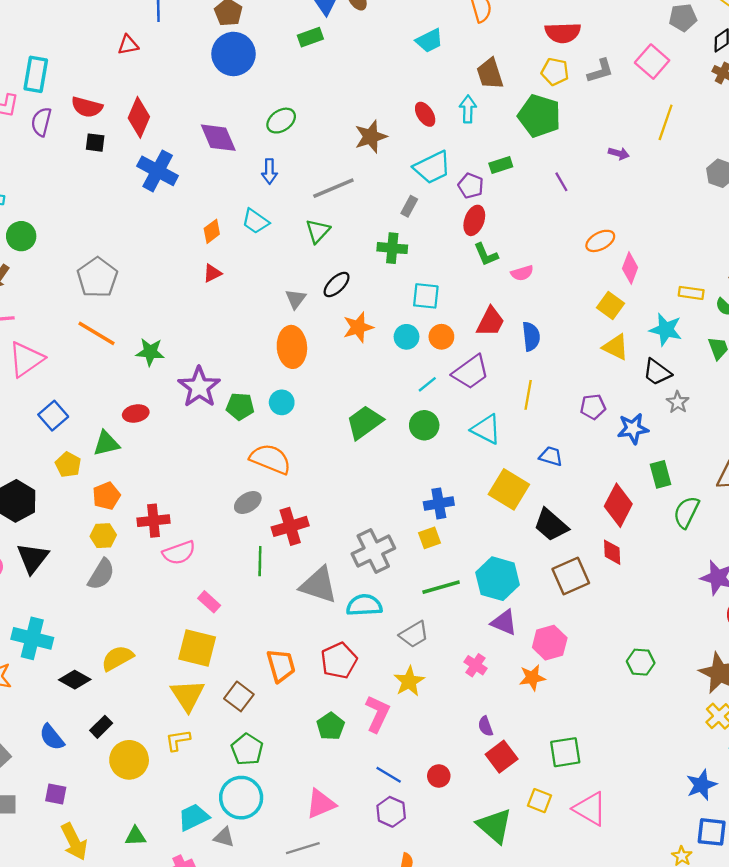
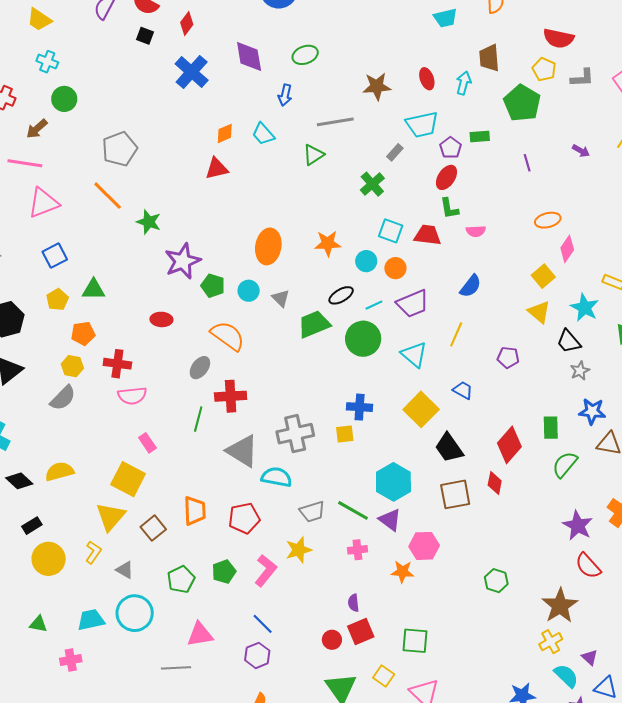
red diamond: (139, 117) -> (187, 23), size x0.7
green cross: (392, 248) -> (372, 184), turned 30
red triangle: (212, 273) -> (217, 169), size x1.4
black ellipse: (337, 285) -> (341, 295), moved
gray triangle: (296, 299) -> (281, 298), moved, turned -36
red trapezoid: (490, 322) -> (428, 235), moved, turned -124
blue semicircle: (531, 336) -> (471, 286), turned 30
red ellipse: (136, 413) -> (161, 319), moved
green circle: (424, 425) -> (363, 339), size x1.4
blue star: (633, 429) -> (592, 411), moved
gray ellipse: (248, 503) -> (200, 368), turned -35
green line: (441, 587) -> (353, 510), moved, turned 32
pink cross: (475, 665) -> (357, 550), turned 36
yellow L-shape: (178, 740) -> (93, 552), turned 120
green pentagon: (247, 749) -> (181, 579), moved
red circle: (439, 776) -> (332, 640), moved
gray triangle: (224, 837) -> (125, 570), moved

